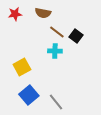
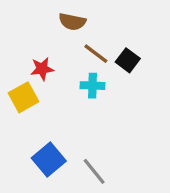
red star: (15, 14) -> (42, 69), moved
yellow square: (22, 67) -> (24, 97), moved

